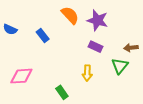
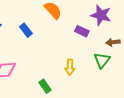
purple star: (97, 20) -> (101, 15), moved
purple rectangle: (95, 47) -> (82, 31), moved

